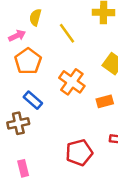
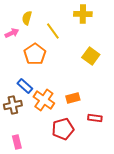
orange pentagon: (28, 61) -> (35, 54), moved
orange cross: (72, 82) -> (44, 100), moved
orange rectangle: (105, 101) -> (73, 98), moved

